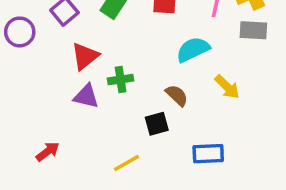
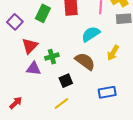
yellow arrow: (227, 87) -> (113, 53), turned 84
brown semicircle: (177, 95) -> (85, 61), size x1.5
black square: (157, 124) -> (66, 81), moved

